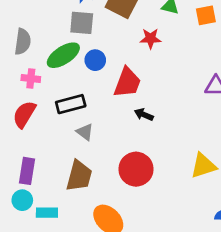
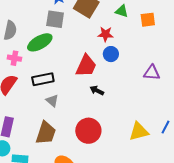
blue circle: (95, 60) -> (111, 54), moved

